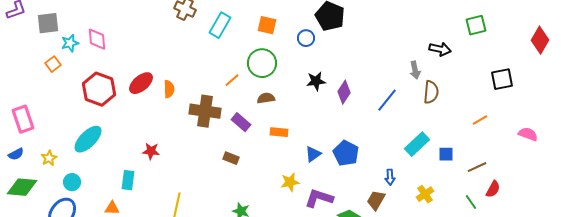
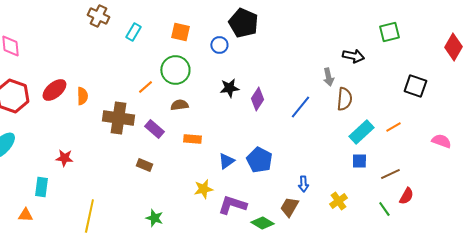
cyan rectangle: (220, 25) -> (133, 32), size x0.7
black square: (502, 79) -> (415, 86), turned 30
cyan rectangle: (417, 144) -> (361, 132), moved

